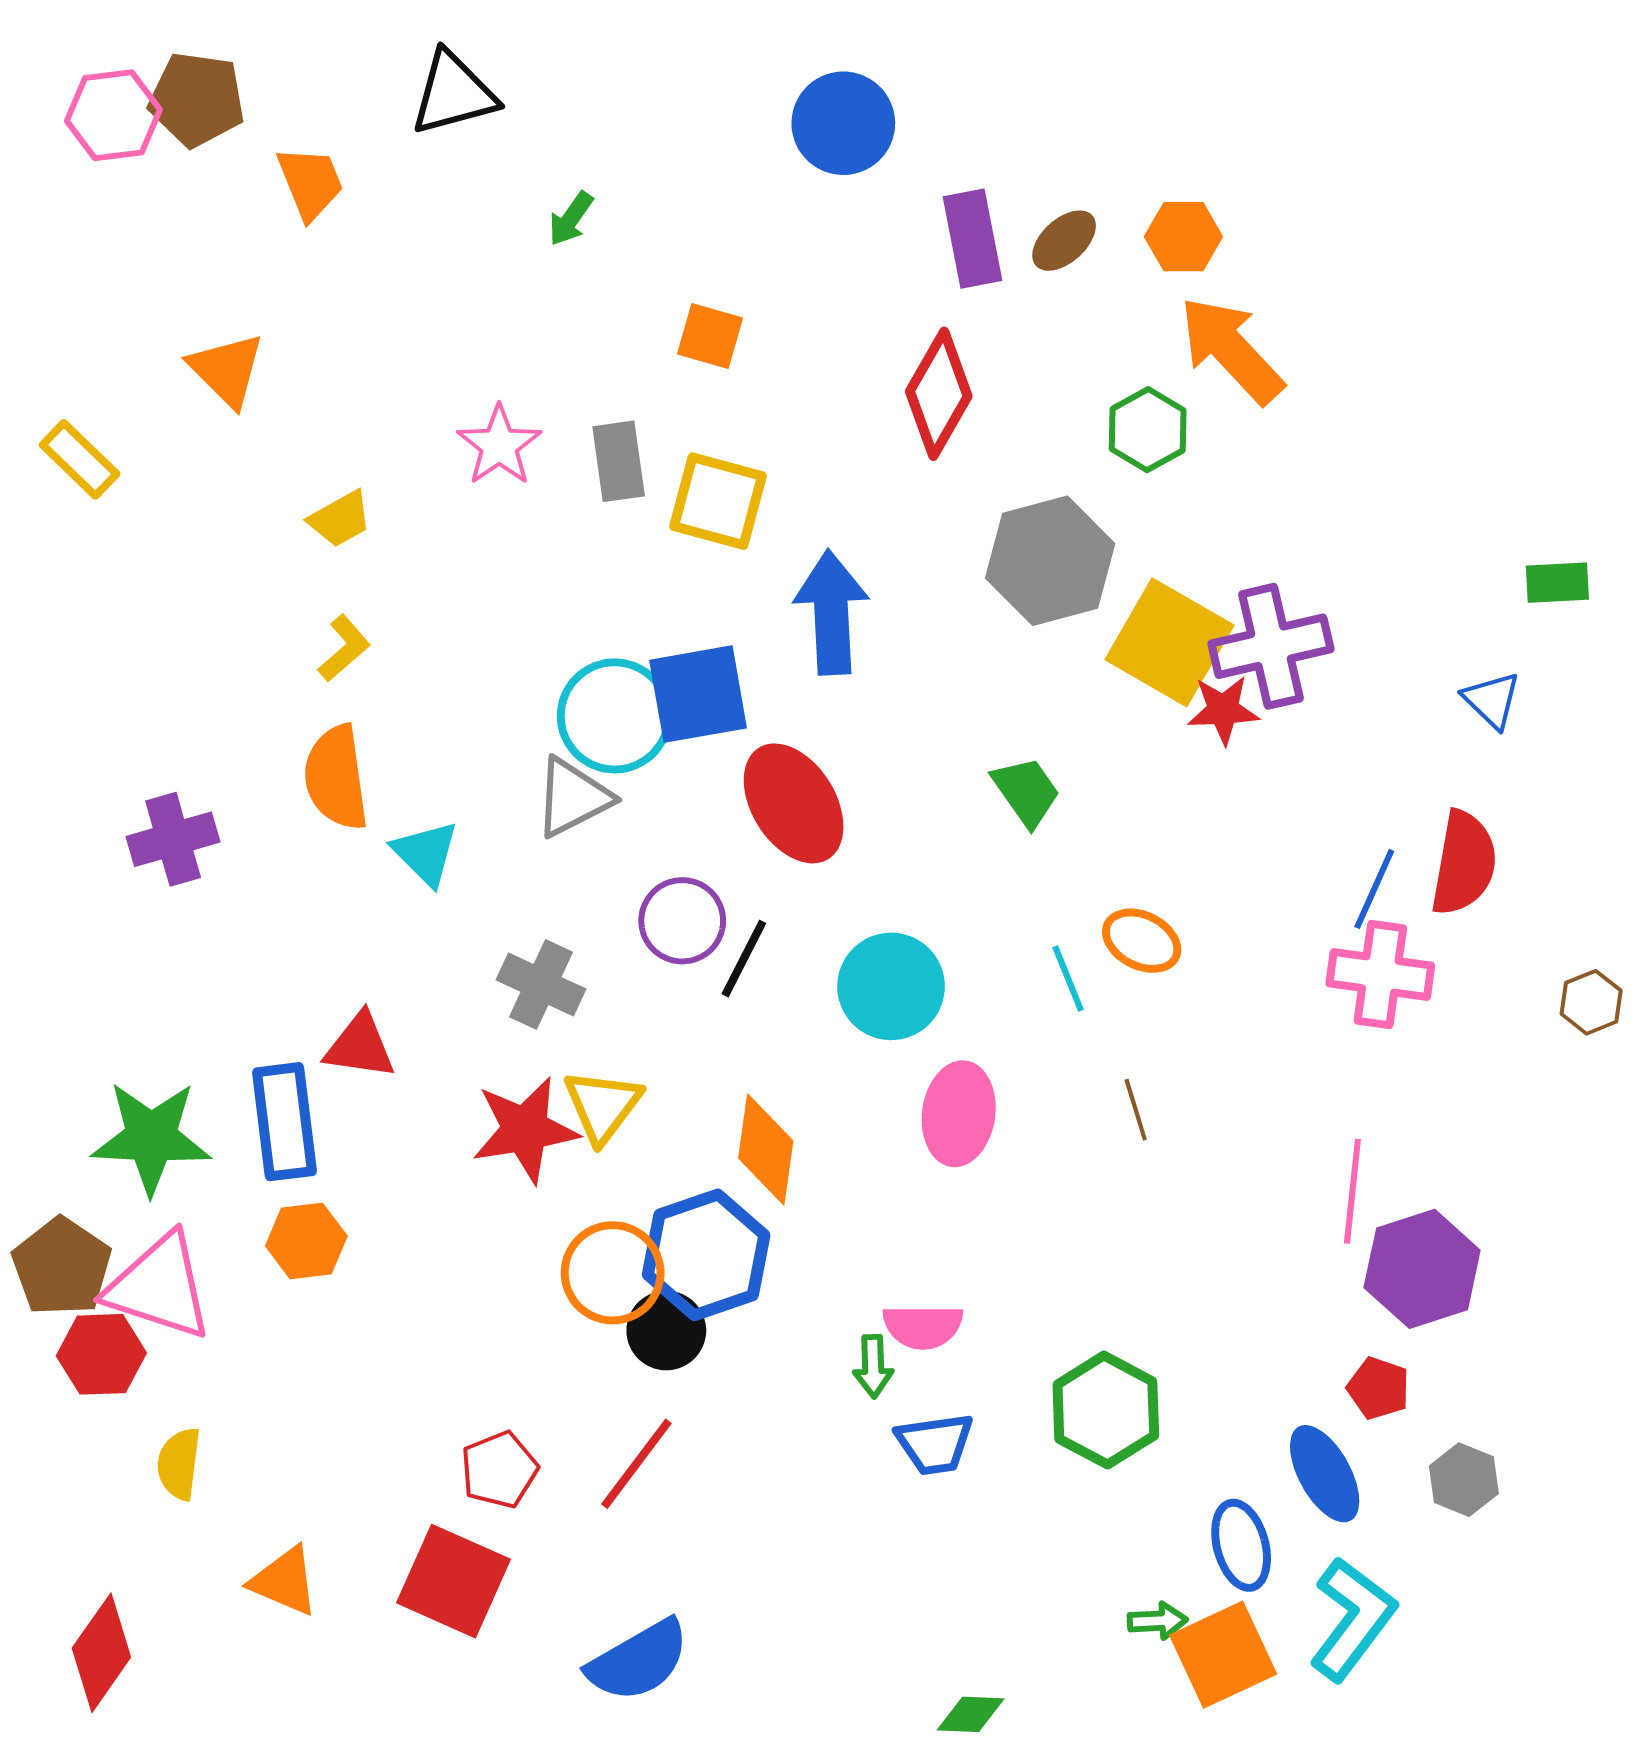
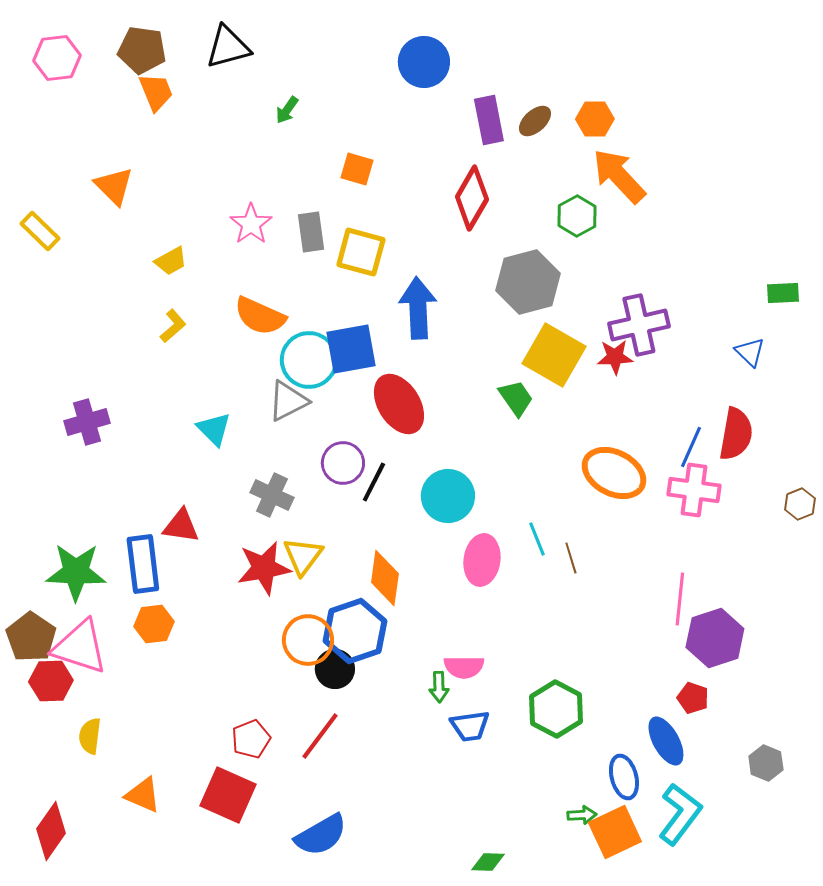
brown pentagon: (197, 99) -> (142, 50), moved
yellow square: (1169, 642) -> (554, 355), moved
orange semicircle: (336, 778) -> (260, 316), moved, turned -58
orange ellipse: (1142, 941) -> (614, 473), moved, size x1.6
cyan line: (1068, 978) -> (537, 539), moved
gray hexagon: (1464, 1480) -> (766, 763), moved

